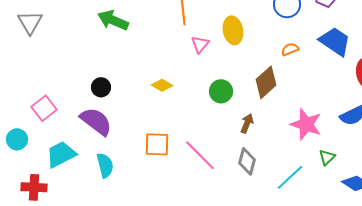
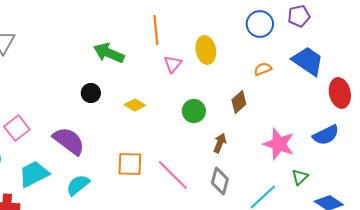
green arrow: (113, 20) -> (109, 53), moved
brown diamond: (266, 82) -> (239, 102), size x0.7
black circle: (101, 87) -> (91, 93), moved
cyan semicircle: (105, 165) -> (78, 185), turned -115

